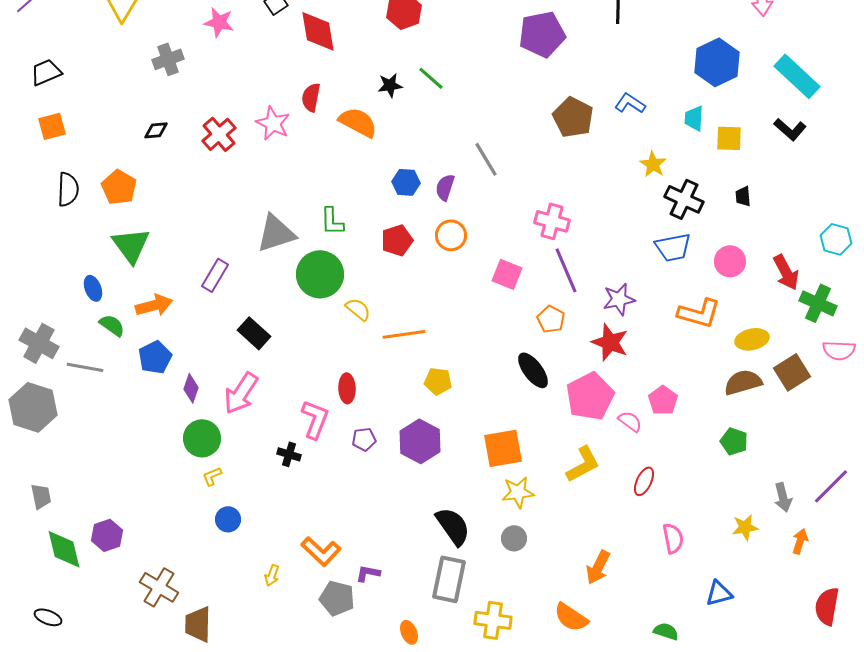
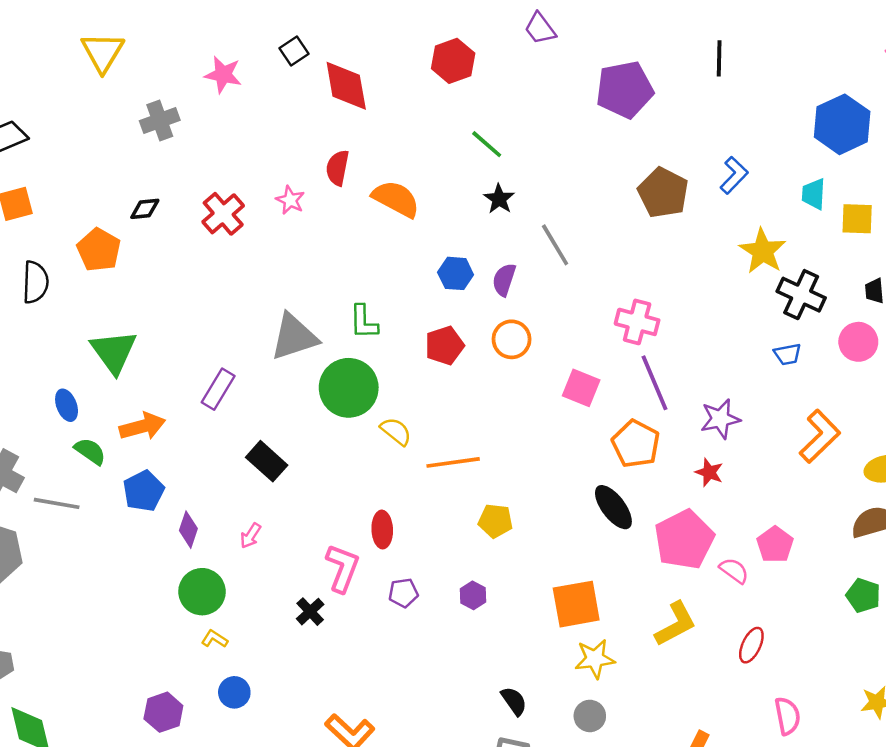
black star: (390, 85) -> (499, 199), moved, turned -30
blue L-shape: (630, 103) -> (734, 175), turned 100
pink star: (273, 123) -> (290, 200), size x0.7
yellow star: (653, 164) -> (763, 251), size x1.4
orange pentagon: (119, 187) -> (99, 250), moved
blue trapezoid: (673, 247) -> (787, 354), size x0.6
pink circle: (730, 261) -> (858, 342), moved
orange L-shape: (699, 313) -> (820, 436), turned -60
orange pentagon: (551, 319) -> (636, 444), size x1.4
red star: (610, 342) -> (709, 472), size x0.6
pink arrow: (241, 393) -> (250, 536), size x0.5
purple hexagon: (420, 441) -> (473, 595), size x0.5
black cross: (289, 454) -> (310, 612), turned 30
yellow L-shape: (212, 476) -> (214, 639), turned 55
black semicircle: (453, 526) -> (514, 701), size x0.6
purple hexagon: (107, 535) -> (163, 712), moved

